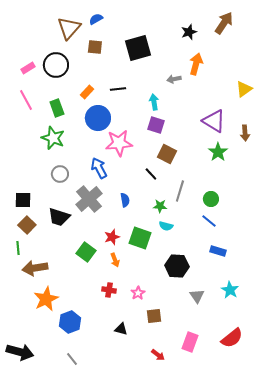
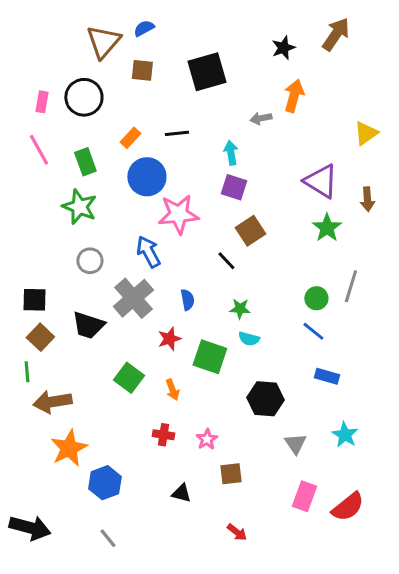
pink rectangle: (28, 68) -> (42, 102), turned -48
brown square: (167, 154) -> (250, 231), turned 30
gray line: (180, 191) -> (351, 286), moved
red star: (112, 237) -> (169, 339), moved
pink rectangle: (190, 342) -> (304, 496), moved

